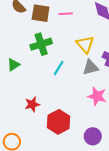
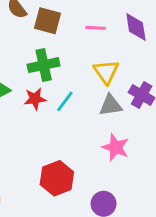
pink line: (66, 14) -> (96, 28), moved
red star: (32, 104) -> (35, 99), moved

